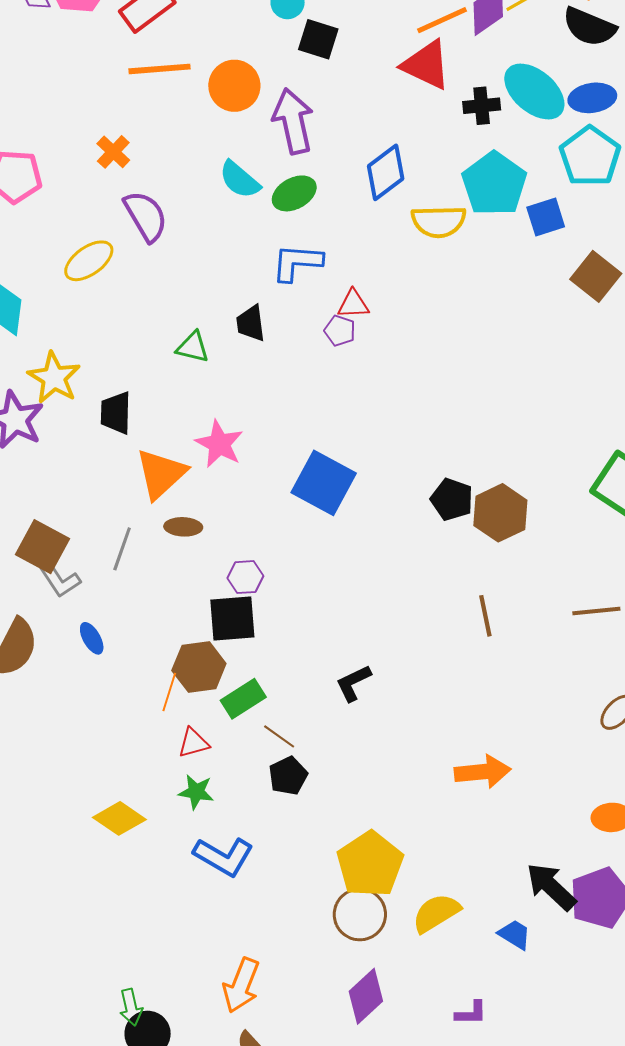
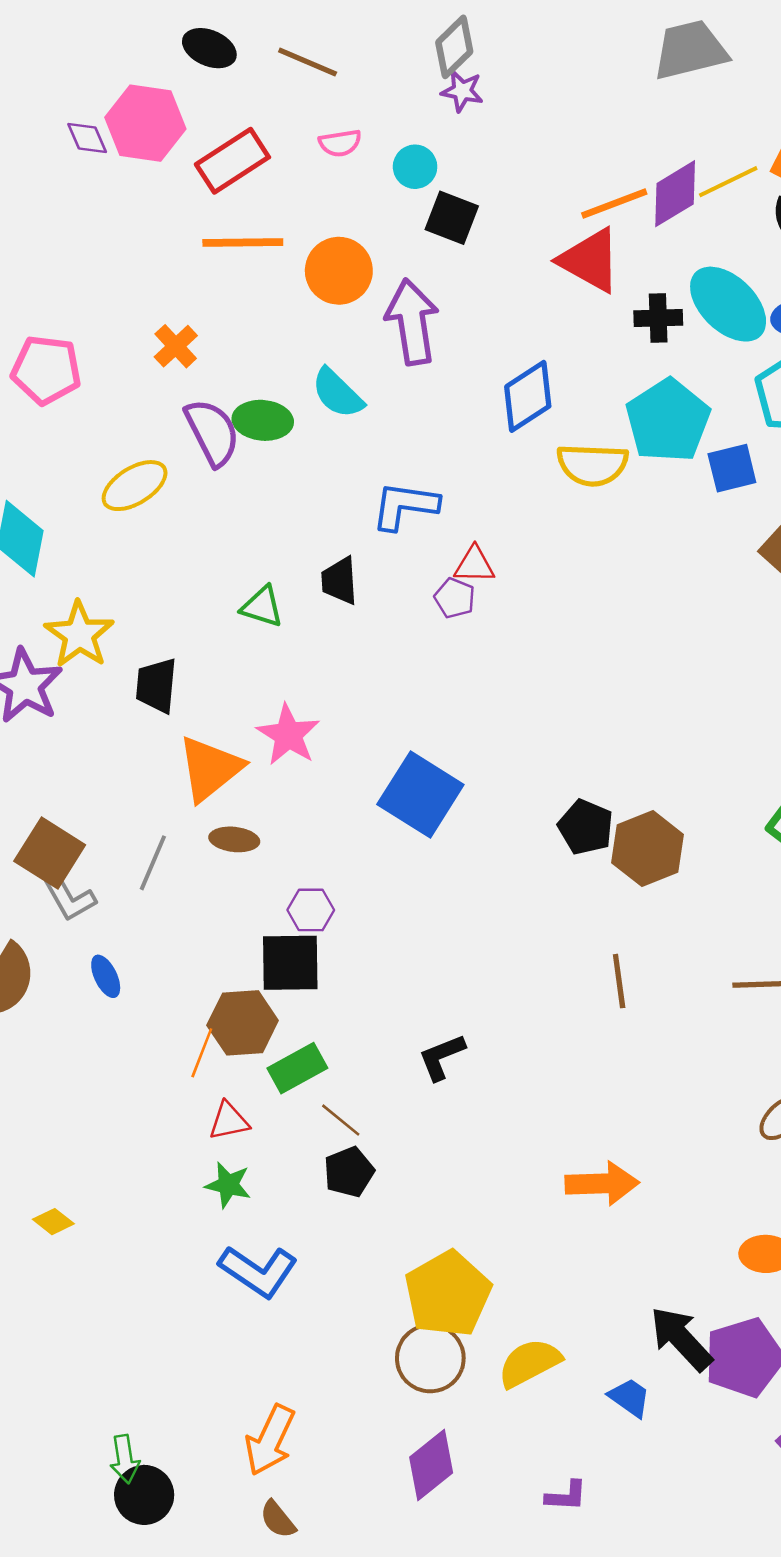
green ellipse: (294, 193) -> (263, 420), moved, turned 30
yellow diamond: (119, 818) -> (53, 1222), moved, size x0.6

